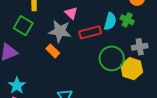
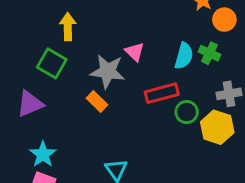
pink triangle: (71, 13) -> (135, 52), moved
red rectangle: (90, 32) -> (162, 93), moved
green circle: (112, 58) -> (187, 112), size x0.6

